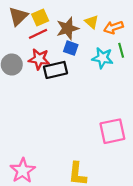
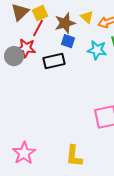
red line: (38, 34) -> (38, 28), turned -36
red star: (39, 59) -> (26, 48), moved

